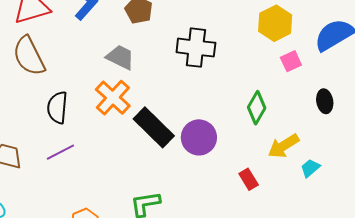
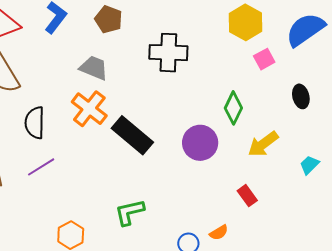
purple circle: (199, 137) -> (200, 143), moved
cyan trapezoid: (310, 168) -> (309, 165), moved
red rectangle: (249, 179) -> (247, 196), moved

